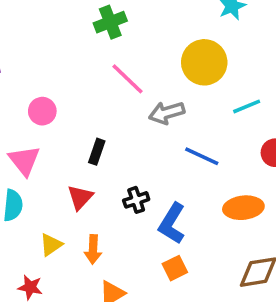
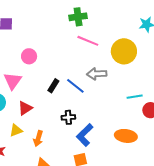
pink line: (128, 79) -> (88, 41), moved, turned -35
cyan line: (247, 106) -> (135, 97), moved
blue line: (202, 156) -> (75, 86), moved
red triangle: (80, 197) -> (25, 108), moved

